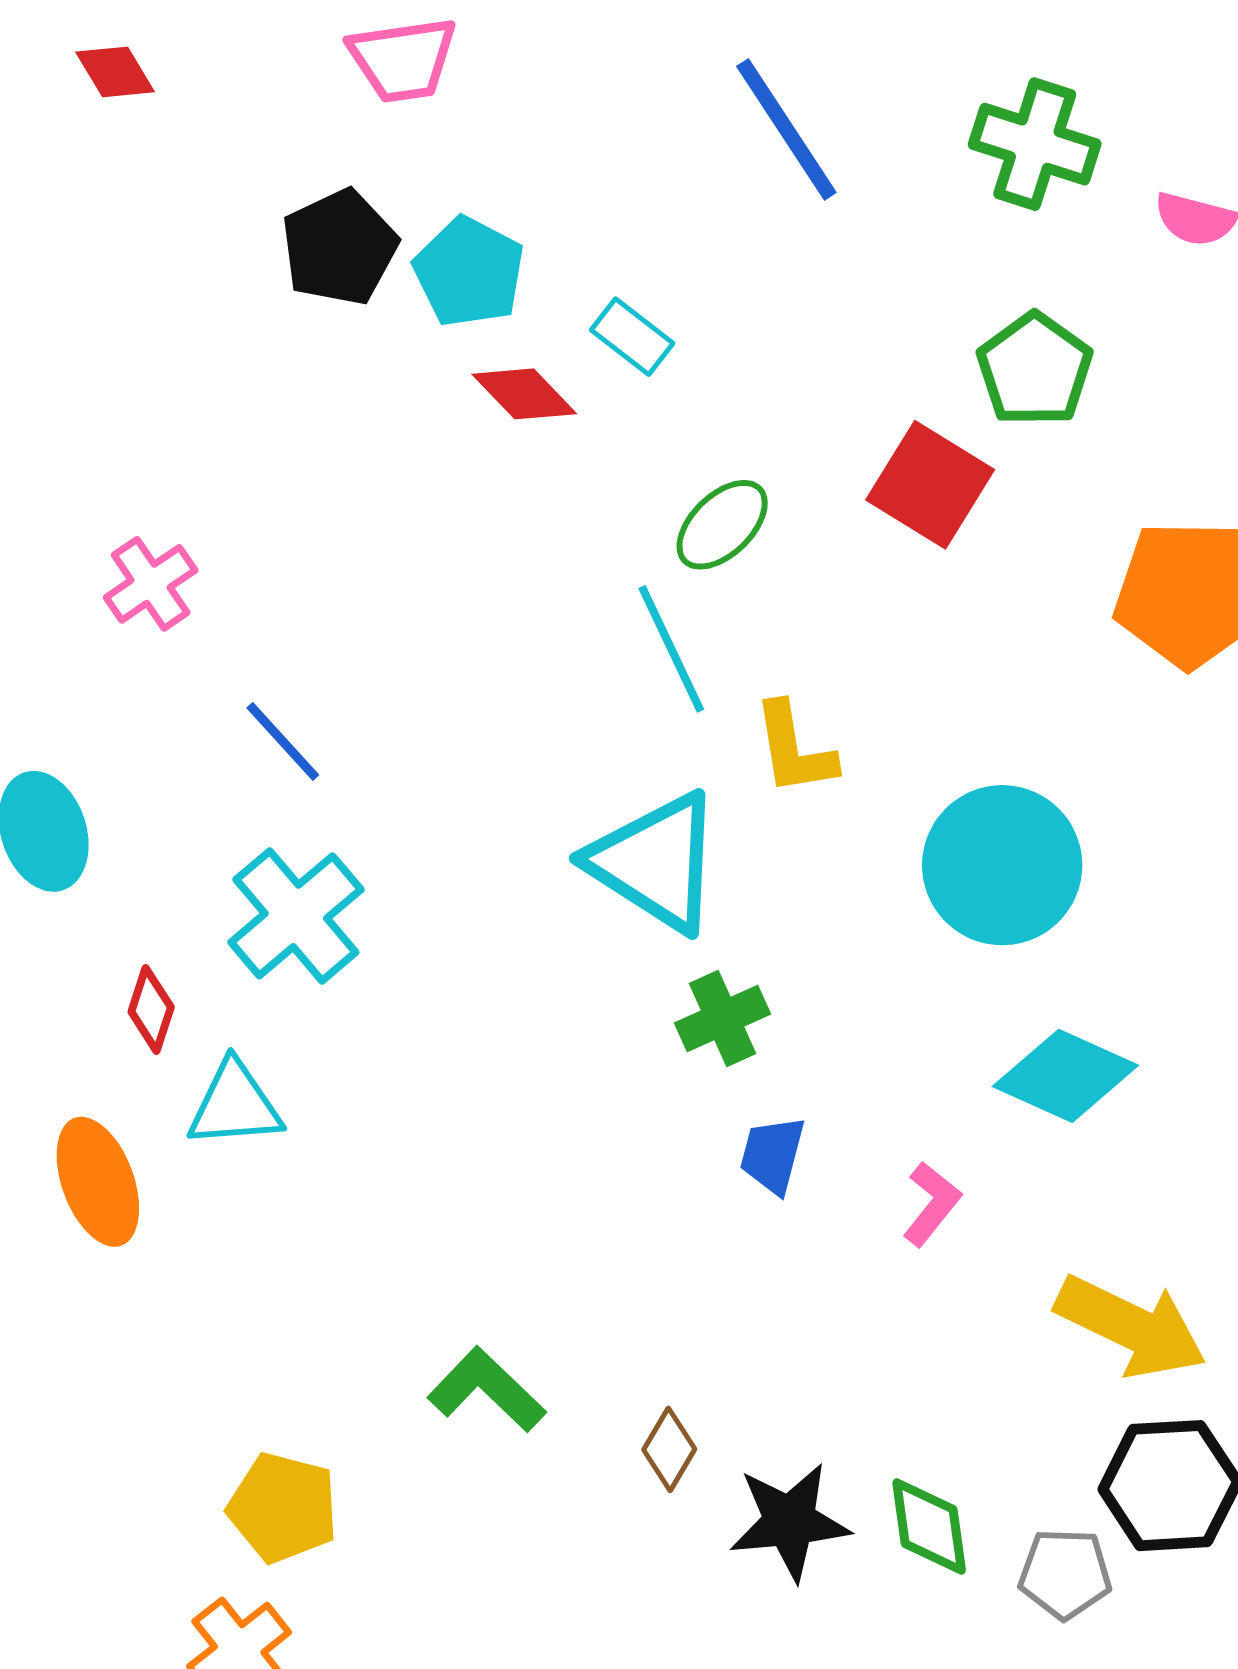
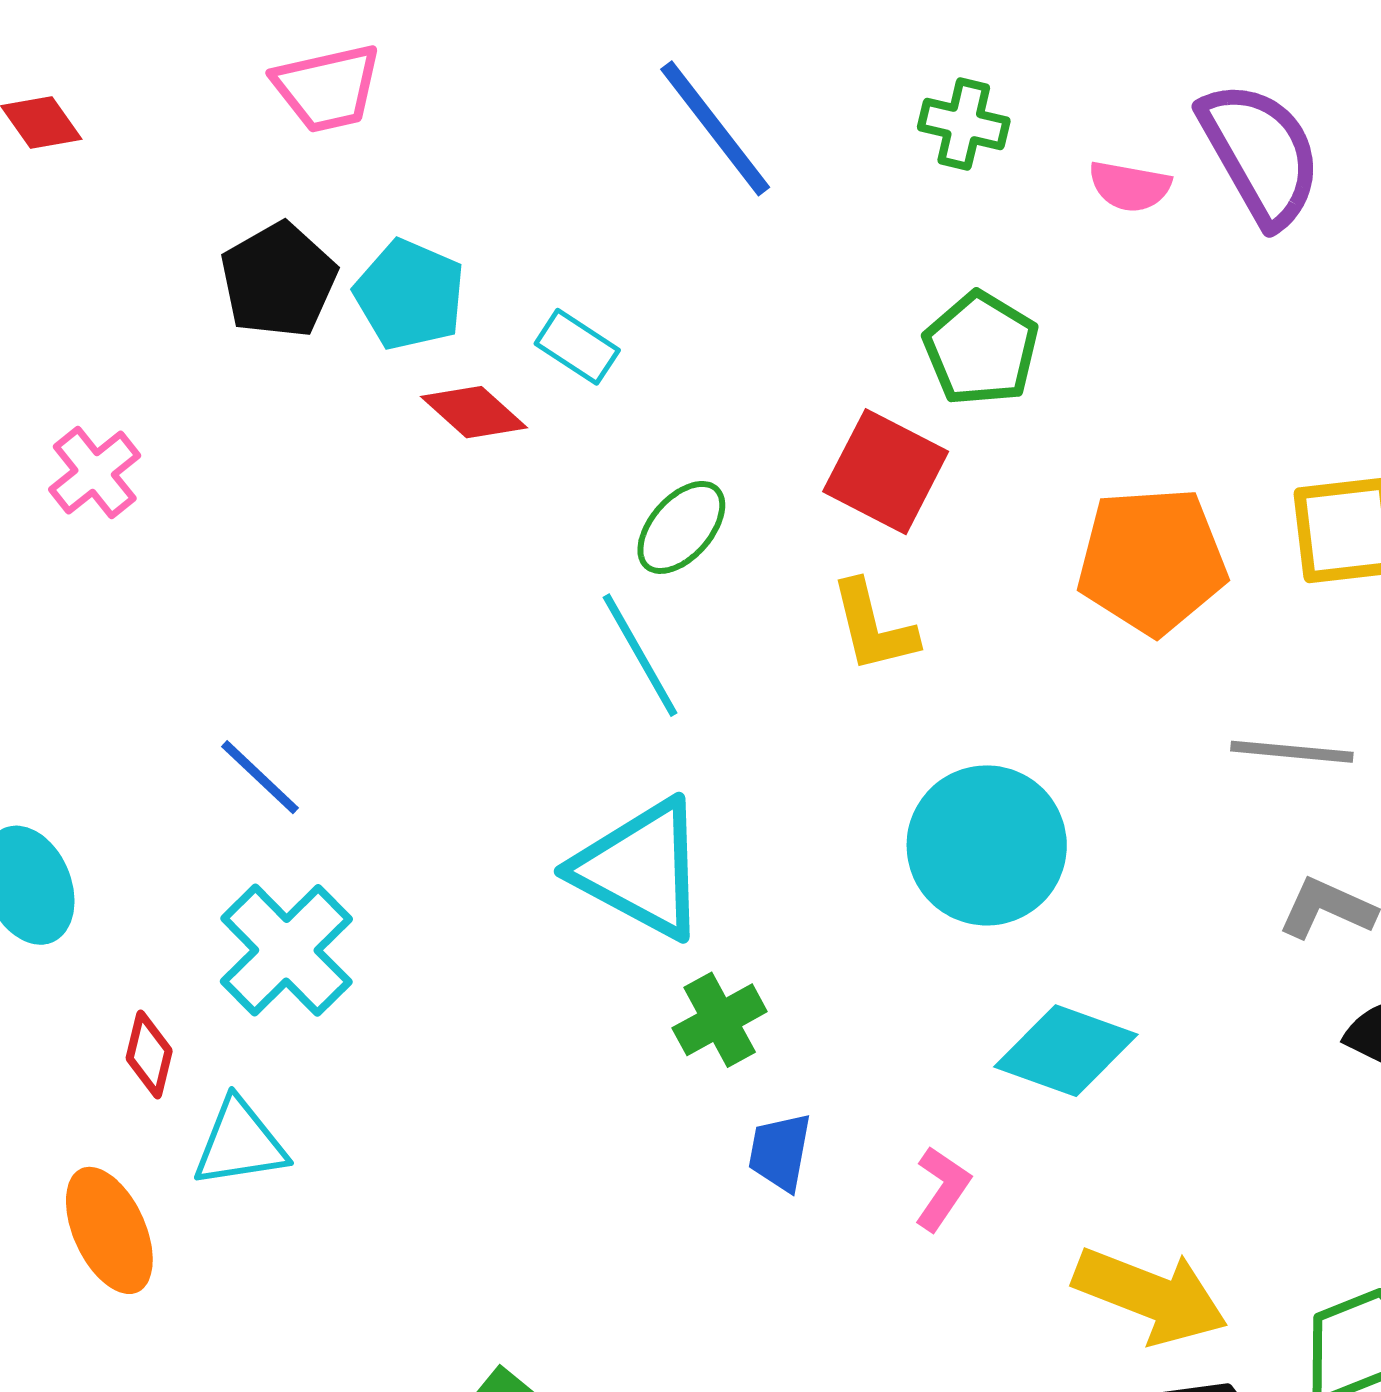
green cross: (1035, 144) -> (964, 124), size x0.7
pink cross: (151, 584) -> (95, 473), moved
yellow L-shape: (794, 749) -> (873, 627), moved

